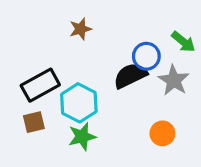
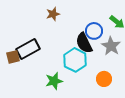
black semicircle: (130, 76) -> (84, 43), turned -90
cyan hexagon: (79, 103) -> (75, 60), moved
brown square: (34, 122) -> (13, 57), moved

